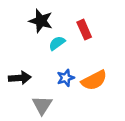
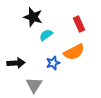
red rectangle: (84, 30) -> (79, 24), moved
orange semicircle: (94, 80) -> (74, 52), moved

